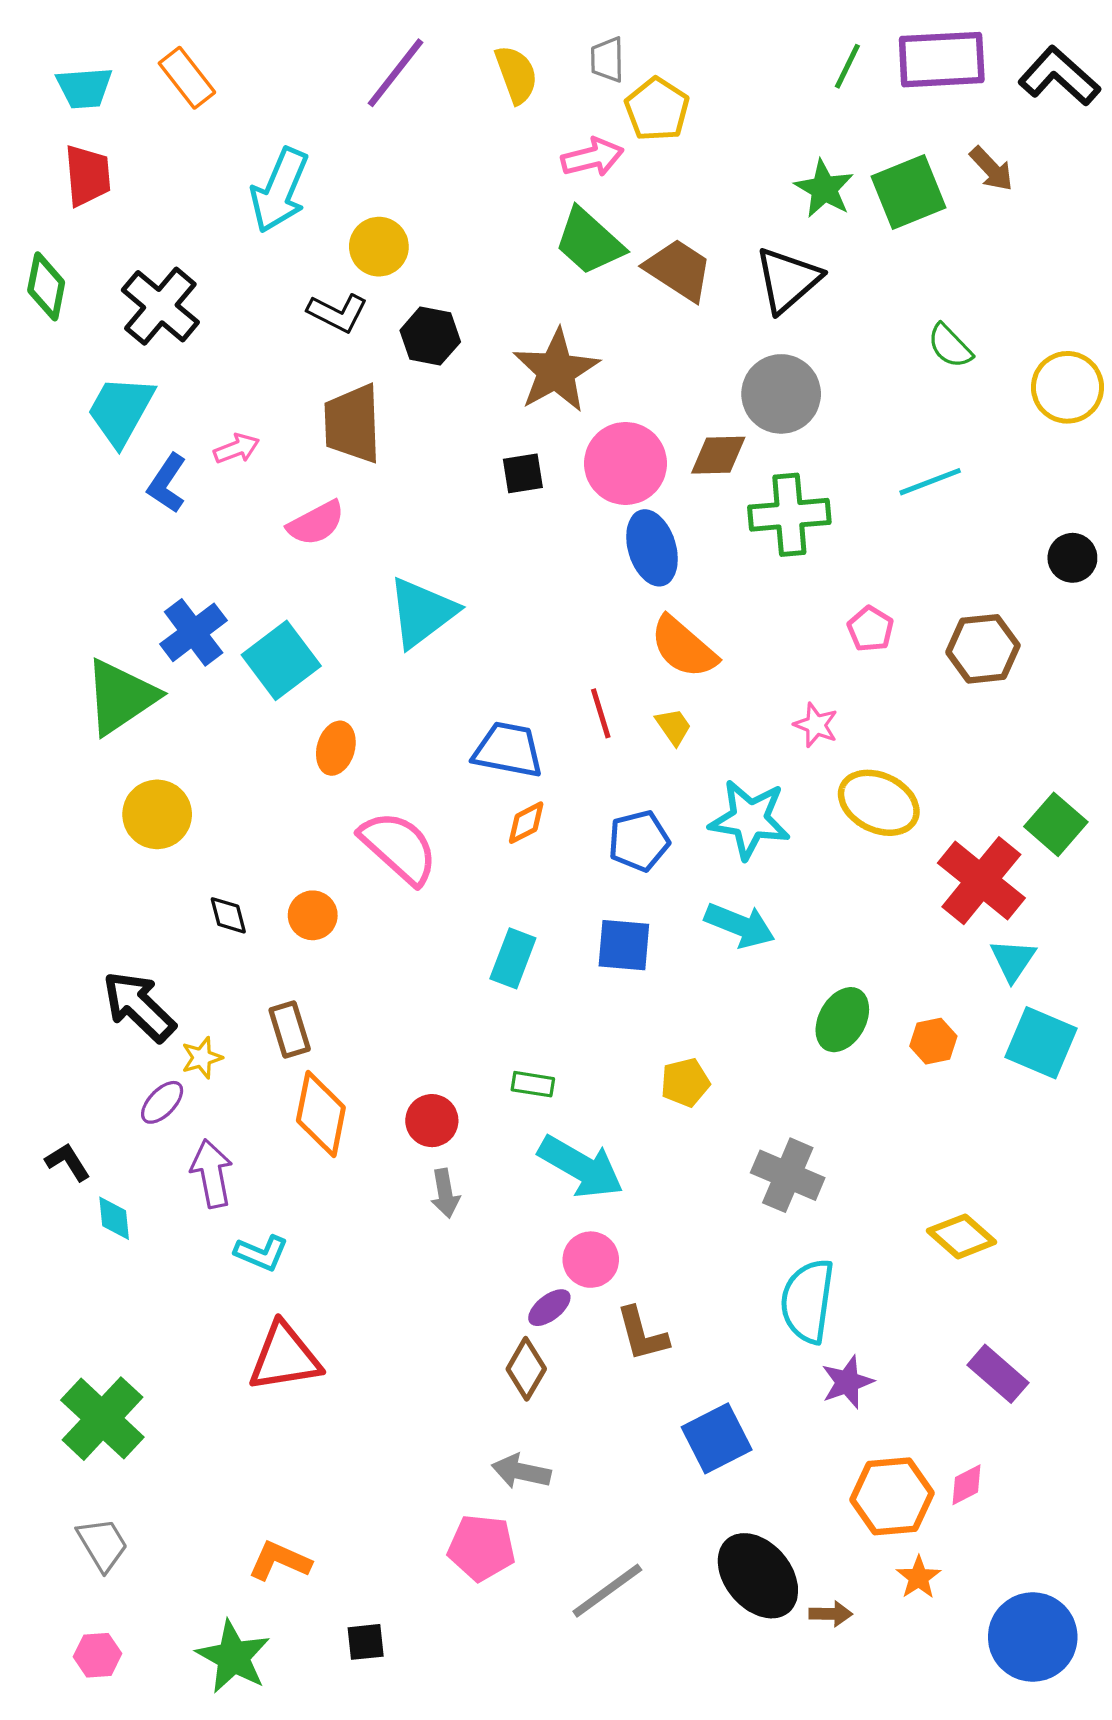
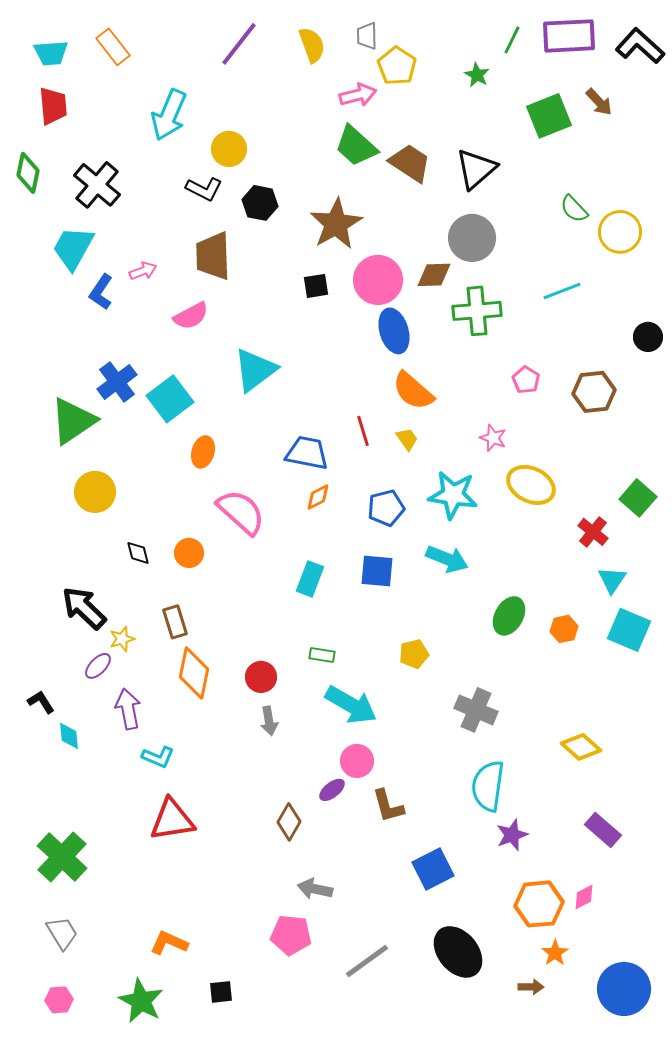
green star: (824, 189) -> (477, 75), moved, size x0.7
yellow circle: (1067, 387) -> (620, 232), moved
red cross: (981, 881) -> (593, 532), size x0.6
brown diamond: (526, 1369) -> (289, 822), moved
brown arrow: (831, 1614) -> (531, 987), moved

